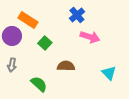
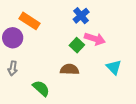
green square: (45, 43) -> (77, 45), moved
cyan triangle: (109, 73) -> (114, 67), moved

